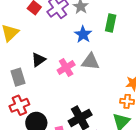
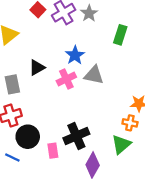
blue star: (83, 34) -> (75, 55), moved

